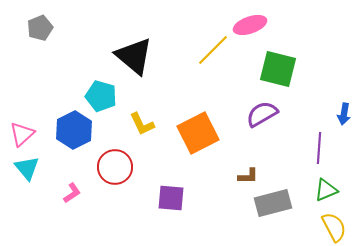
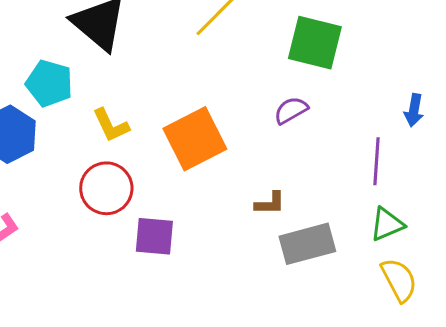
purple semicircle: (262, 114) -> (291, 110), size x0.7
red circle: (115, 167) -> (106, 188), moved

